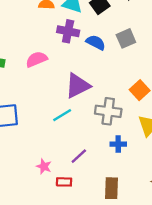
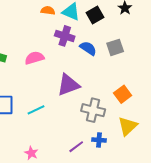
cyan line: (62, 115) -> (36, 110), moved
purple line: (79, 156) -> (76, 147), moved

